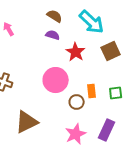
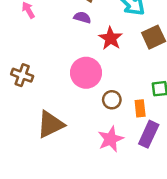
orange rectangle: (92, 91) -> (140, 108), moved

